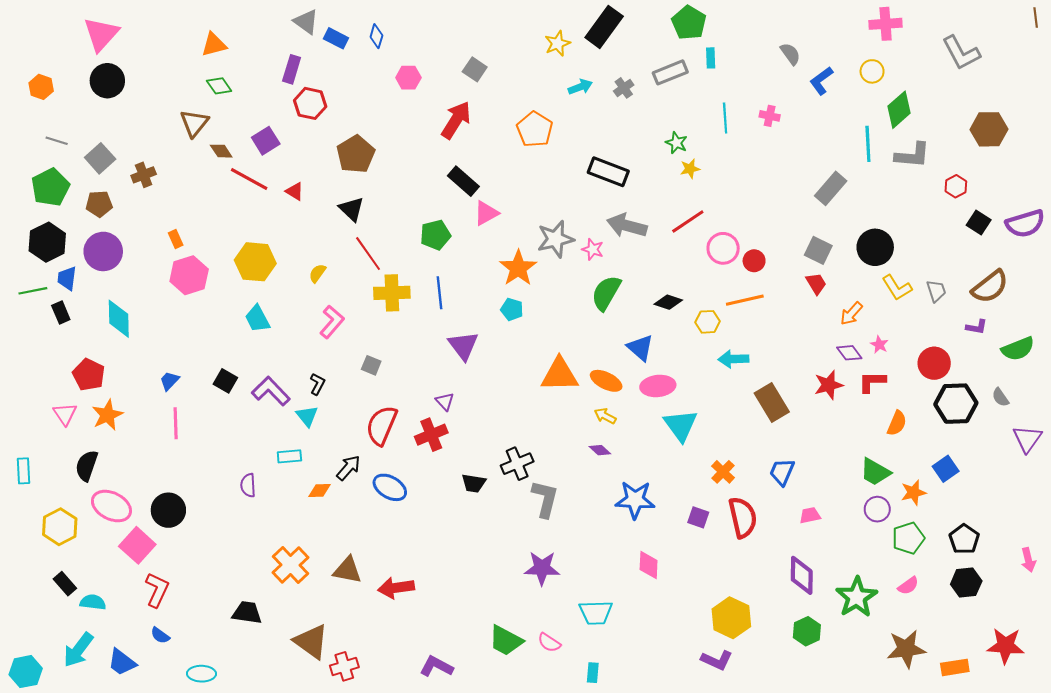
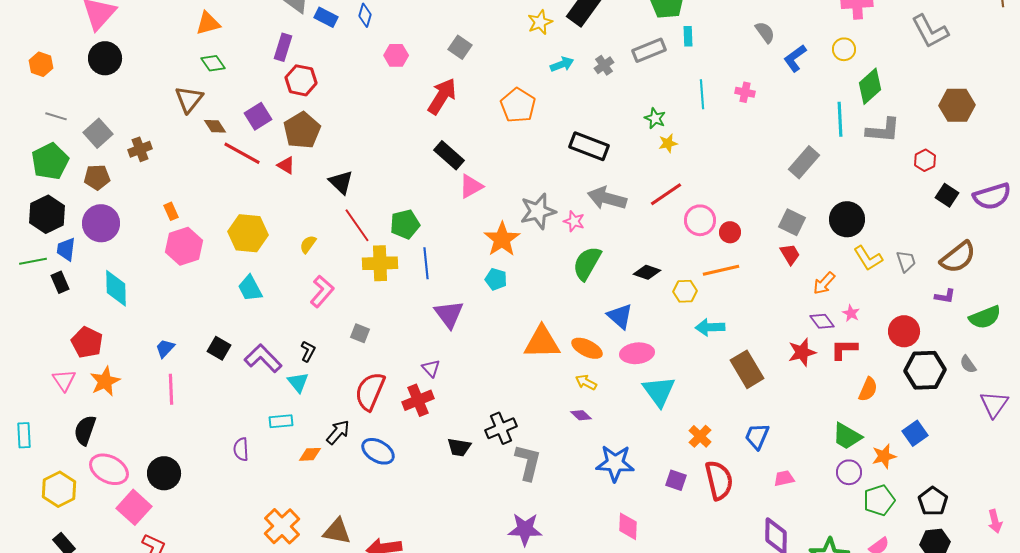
brown pentagon: (356, 154) -> (302, 130), moved
green pentagon: (435, 235) -> (405, 224), moved

